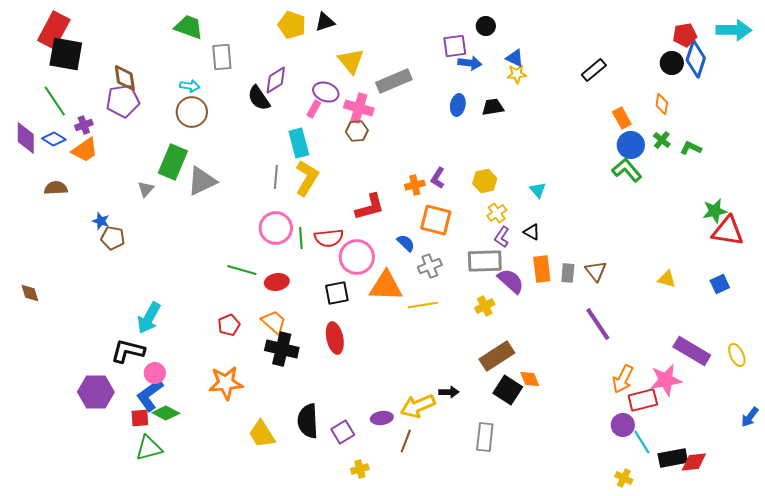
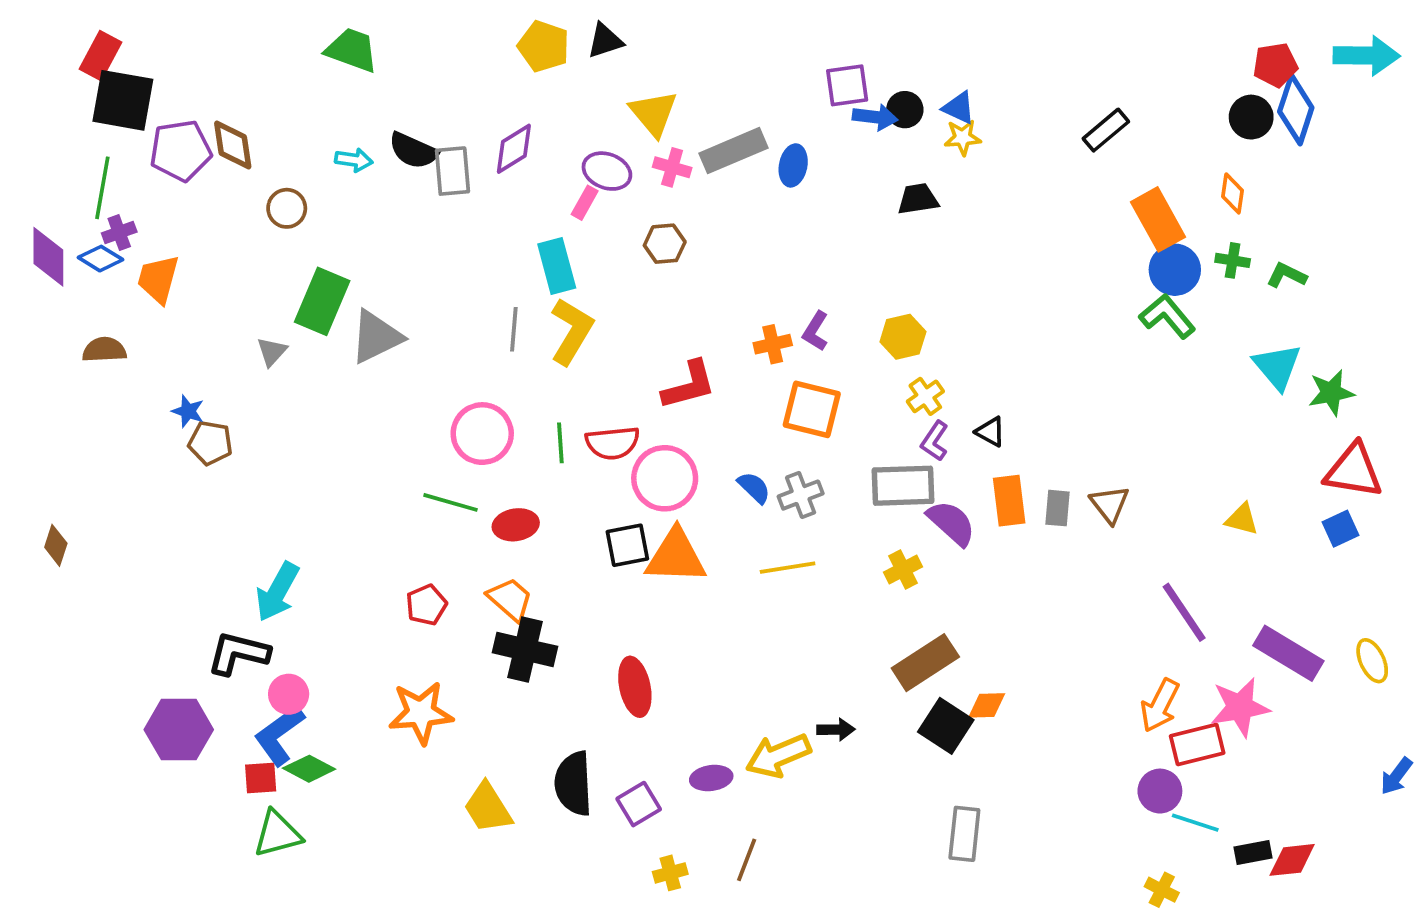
black circle: (486, 26) -> (905, 110), moved
red rectangle: (54, 30) -> (101, 56), size x0.7
gray rectangle: (222, 57) -> (452, 171), moved
black semicircle: (259, 98) -> (413, 151), moved, turned -32
green line: (55, 101) -> (102, 188), turned 44
purple pentagon: (123, 101) -> (181, 151), moved
blue ellipse: (458, 105) -> (793, 165), moved
pink cross: (359, 108) -> (672, 167), moved, size x0.7
brown circle: (192, 112) -> (287, 208), moved, size x0.7
orange rectangle: (622, 118) -> (1158, 219), size x1.5
purple cross: (84, 125) -> (119, 232), moved
green cross: (662, 140) -> (1233, 260), turned -30
orange trapezoid: (85, 150) -> (158, 279), turned 140
cyan triangle: (538, 190) -> (1277, 367), moved, size x1.6
pink circle: (276, 228) -> (482, 434), moved
red triangle: (728, 231) -> (1354, 471), moved
blue semicircle: (406, 243) -> (754, 488), moved
orange triangle: (386, 286) -> (676, 556), moved
brown diamond: (30, 293) -> (56, 545), turned 35
purple line: (598, 324) -> (1184, 612), moved
red ellipse: (335, 338) -> (635, 687), moved
orange diamond: (530, 379) -> (987, 705), turned -70
gray rectangle: (485, 437) -> (964, 834), moved
brown line: (406, 441) -> (747, 860), moved
cyan line: (642, 442) -> (1195, 823), turned -40
black rectangle: (673, 458) -> (1253, 852), size x0.7

